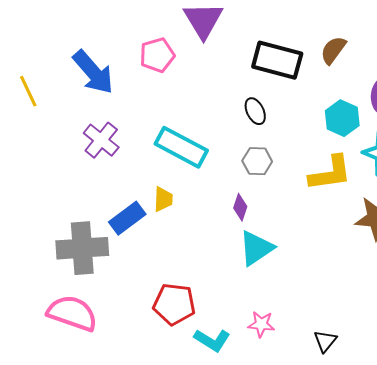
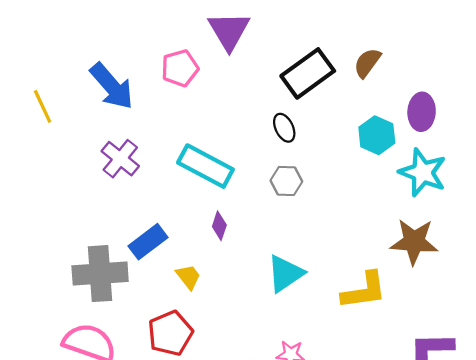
black rectangle: (277, 60) -> (308, 73), turned -51
yellow L-shape: (330, 173) -> (364, 291), moved
yellow trapezoid: (163, 199) -> (188, 277), moved, turned -40
purple diamond: (240, 207) -> (219, 226), moved
red pentagon: (174, 304) -> (170, 333), moved, turned -30

